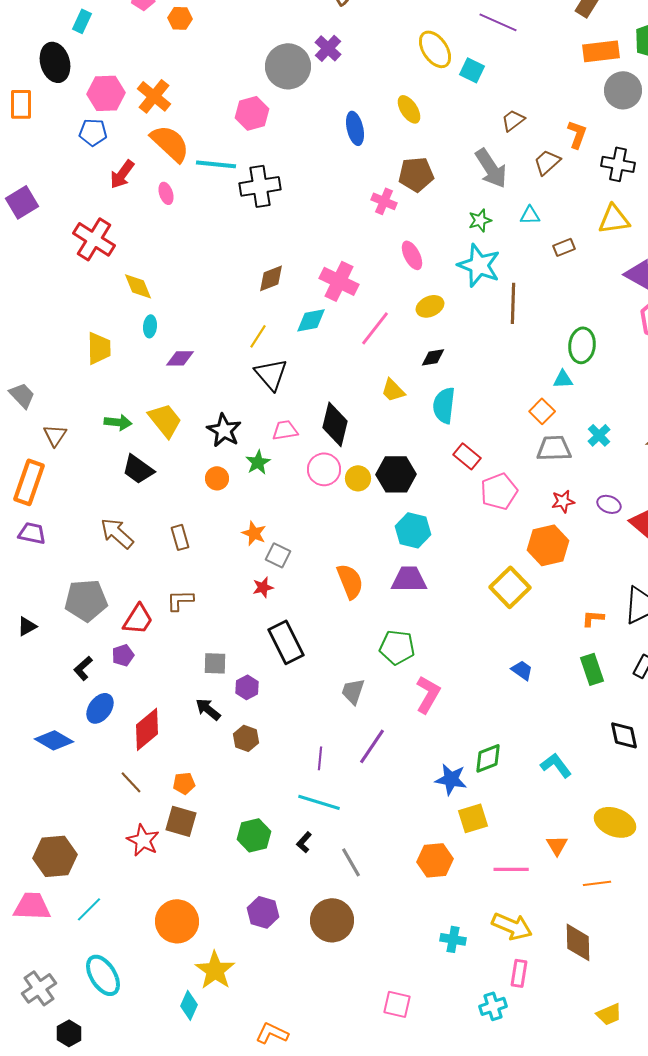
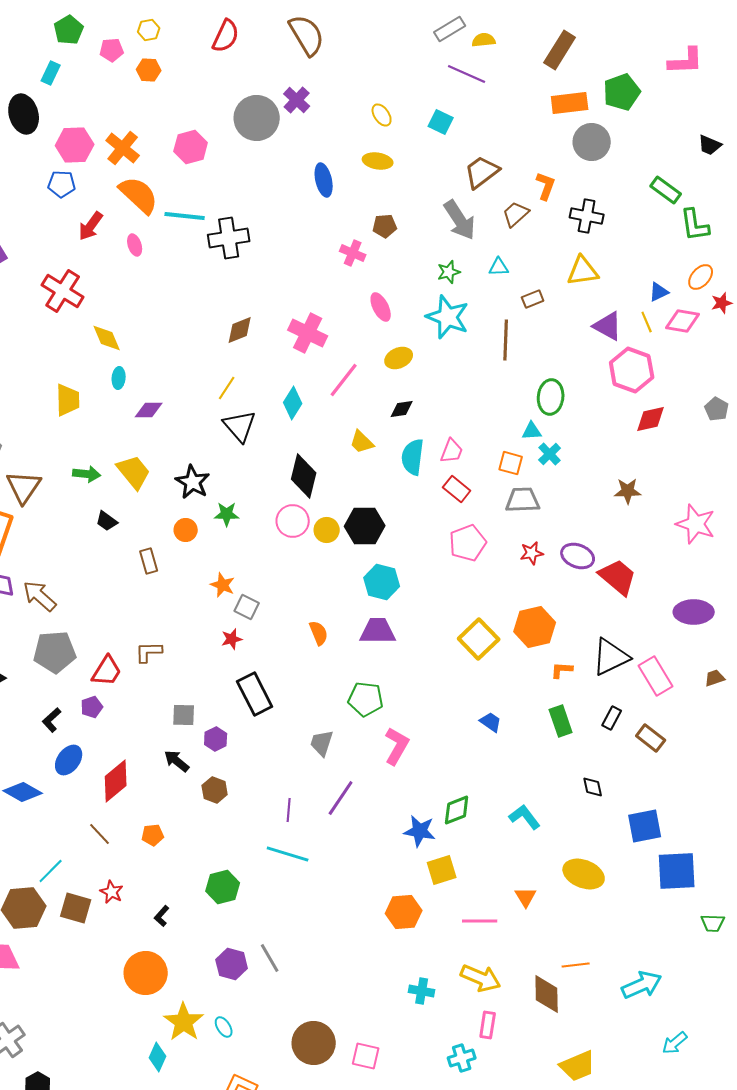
yellow ellipse: (435, 49) -> (382, 115), moved, size x0.6
yellow ellipse: (409, 109) -> (378, 161), turned -48
pink hexagon: (252, 113) -> (191, 147), moved
brown trapezoid: (513, 120) -> (482, 172), size x1.5
brown pentagon: (416, 174) -> (385, 226), size x0.7
brown line: (513, 303) -> (506, 340), moved
cyan diamond: (311, 320) -> (293, 403), moved, turned -48
orange square: (542, 411) -> (511, 463), turned -30
pink trapezoid: (285, 430) -> (452, 451), moved, turned 120
brown triangle: (55, 435) -> (24, 487), size x1.5
cyan cross: (599, 435) -> (550, 454), moved
red rectangle: (467, 456) -> (457, 489), moved
green star: (258, 462) -> (227, 514), turned 30
black trapezoid: (138, 469) -> (107, 521), size x0.7
purple ellipse: (609, 504) -> (578, 556), size x1.4
brown arrow: (117, 533) -> (40, 596), moved
brown rectangle: (180, 537) -> (149, 561), moved
orange hexagon: (548, 545) -> (535, 627), moved
orange semicircle: (350, 581) -> (319, 633), size x0.7
black diamond: (624, 735) -> (593, 787), size x0.7
brown square: (181, 821) -> (76, 908), moved
red star: (143, 840) -> (112, 892), size x0.7
black L-shape: (304, 842) -> (162, 916), moved
gray line: (351, 862) -> (270, 958), moved
orange line: (597, 883) -> (576, 965), moved
cyan line: (89, 909) -> (51, 871), moved
brown circle: (332, 920) -> (314, 1043), moved
cyan ellipse: (103, 975) -> (224, 1027), moved, size x0.5
yellow trapezoid: (609, 1014) -> (578, 1066), size x1.4

